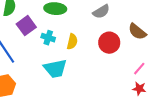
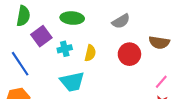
brown semicircle: (137, 32) -> (159, 42), turned -30
cyan cross: (48, 38) -> (65, 49), turned -32

